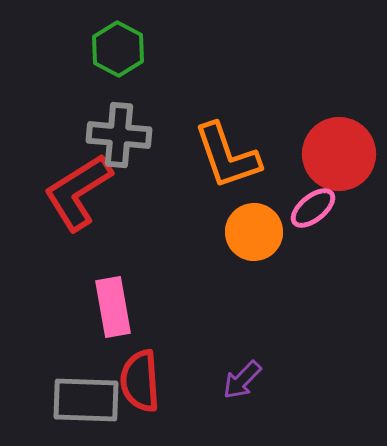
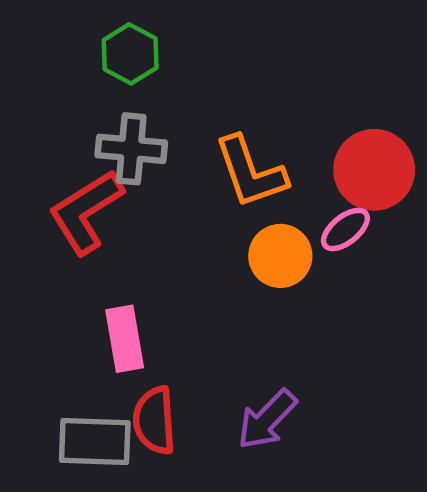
purple arrow: (242, 380) -> (267, 419), size x1.4

